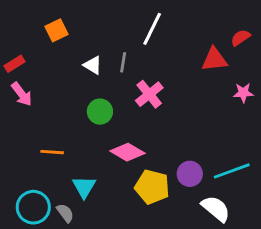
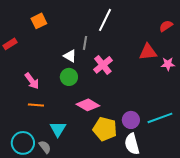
red triangle: (214, 59) -> (148, 52), moved
white triangle: (93, 65) -> (70, 56), moved
pink arrow: (22, 94) -> (32, 81), moved
white semicircle: (216, 209) -> (132, 144), moved, turned -145

